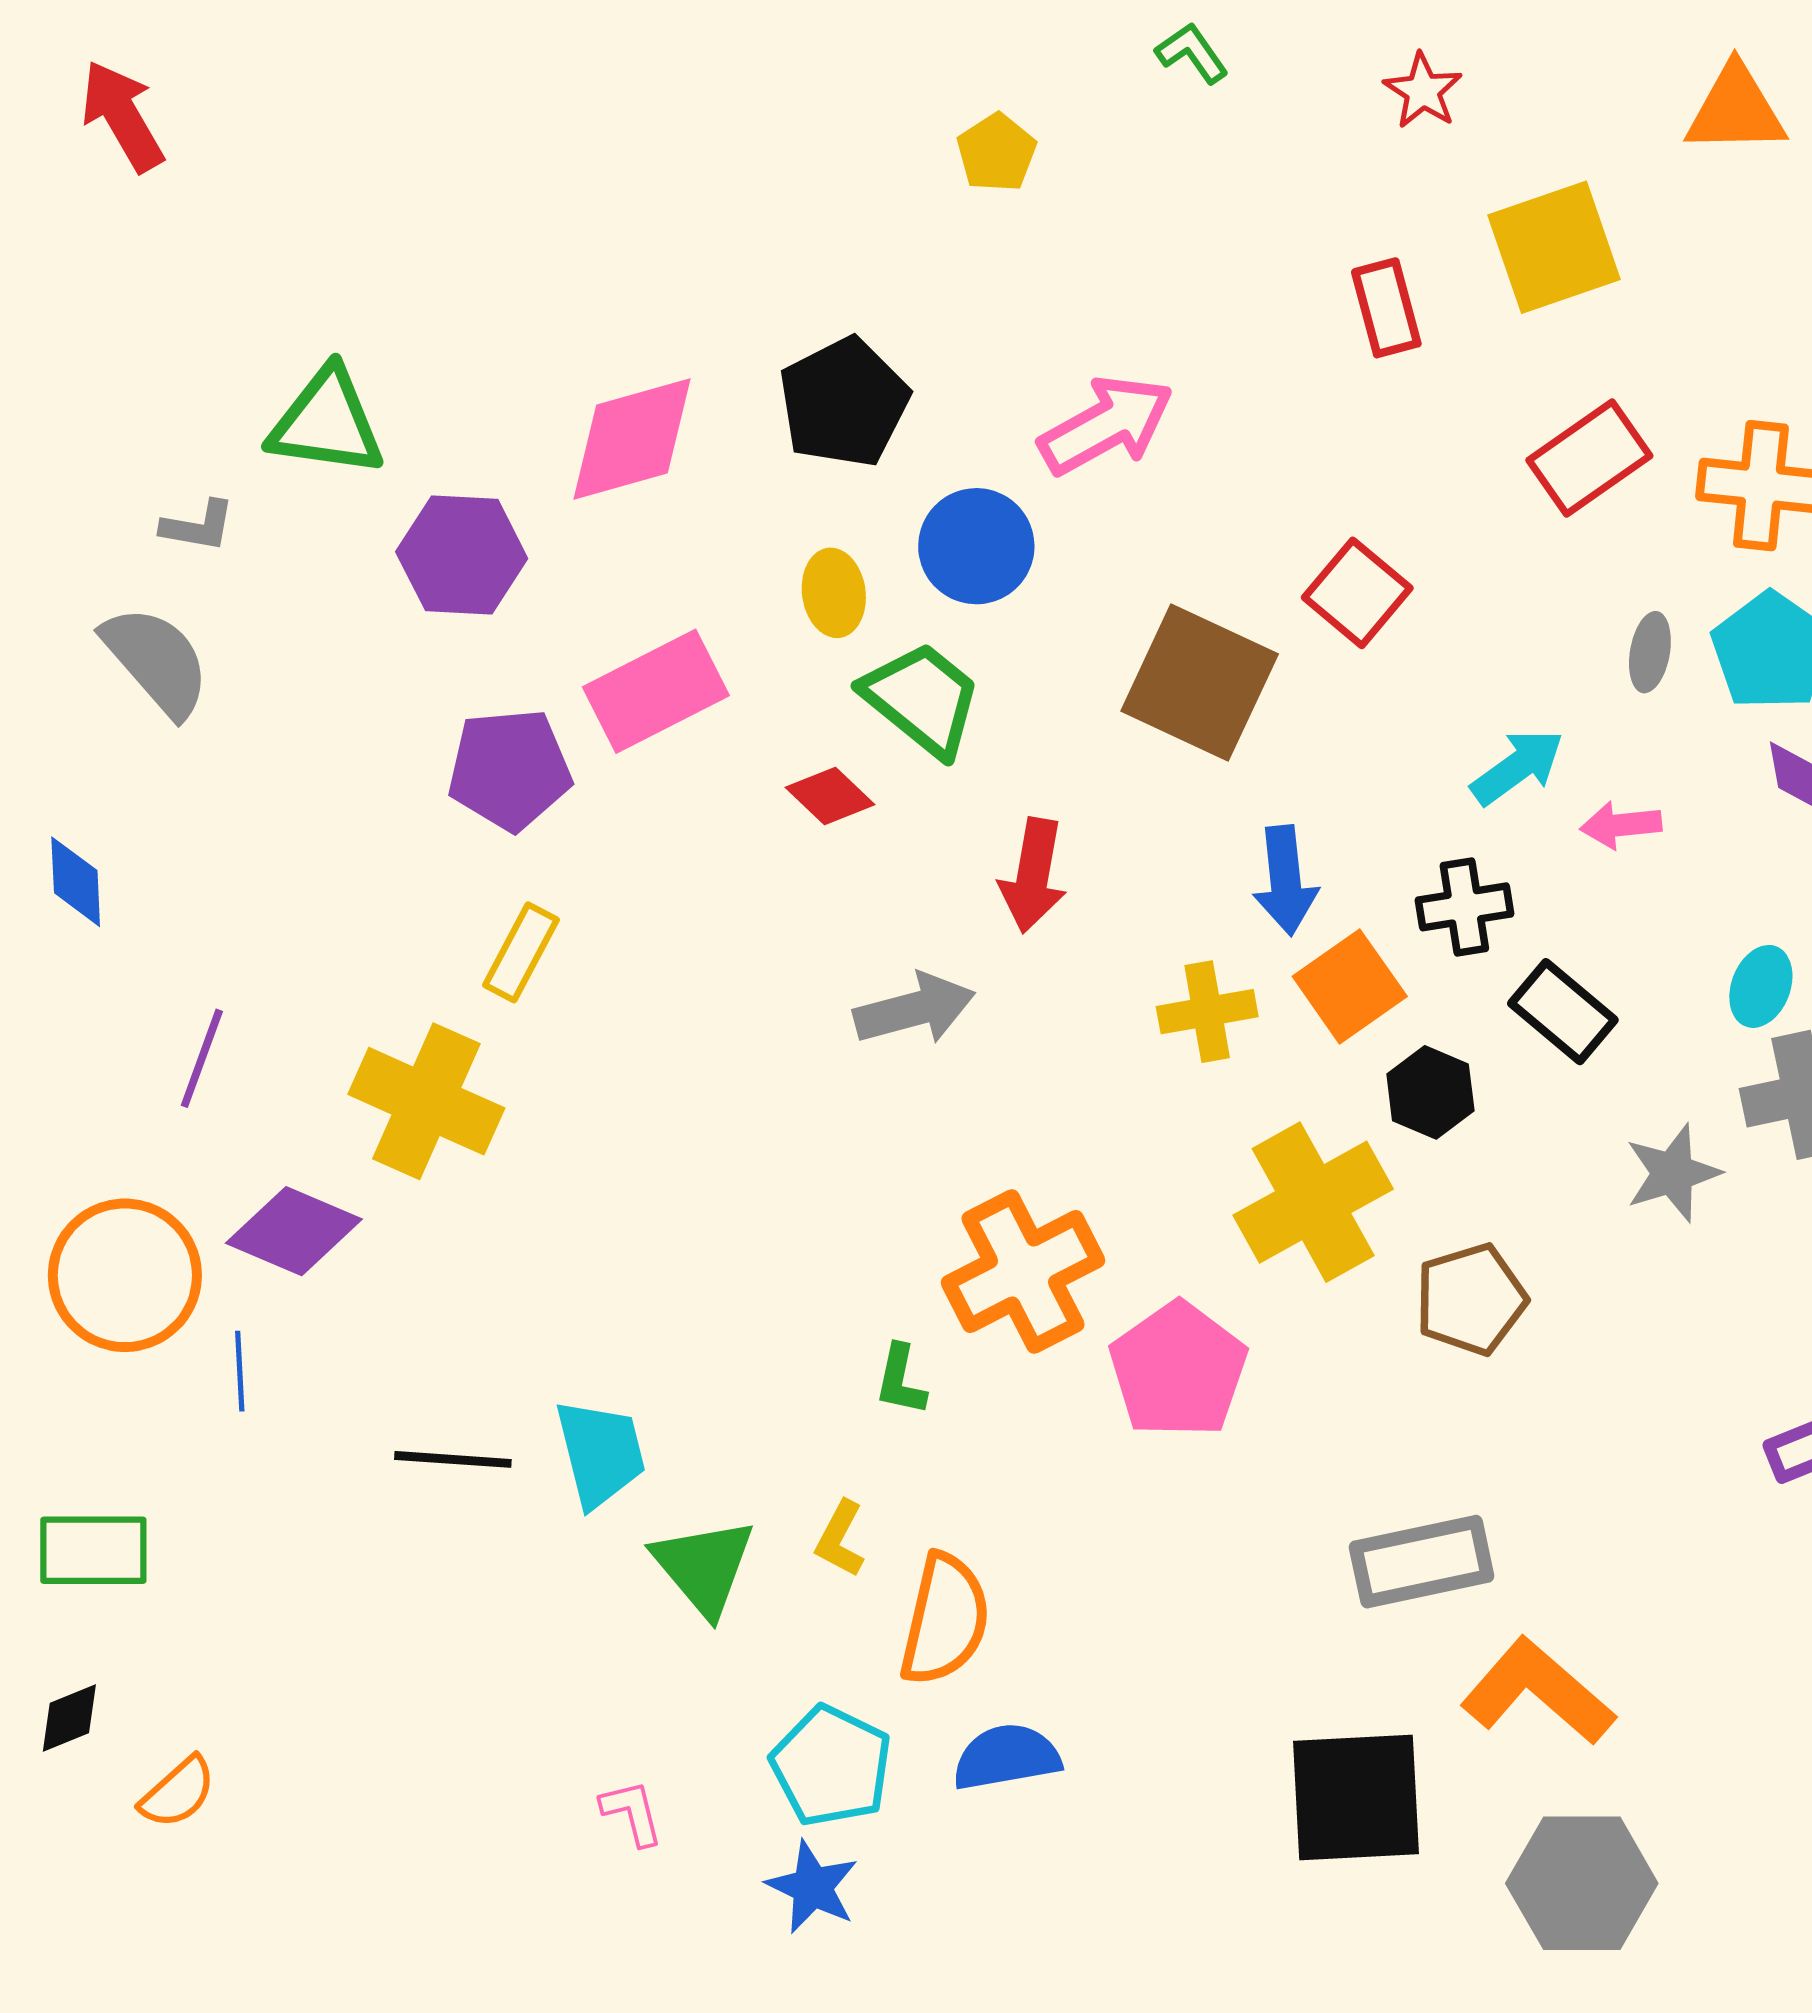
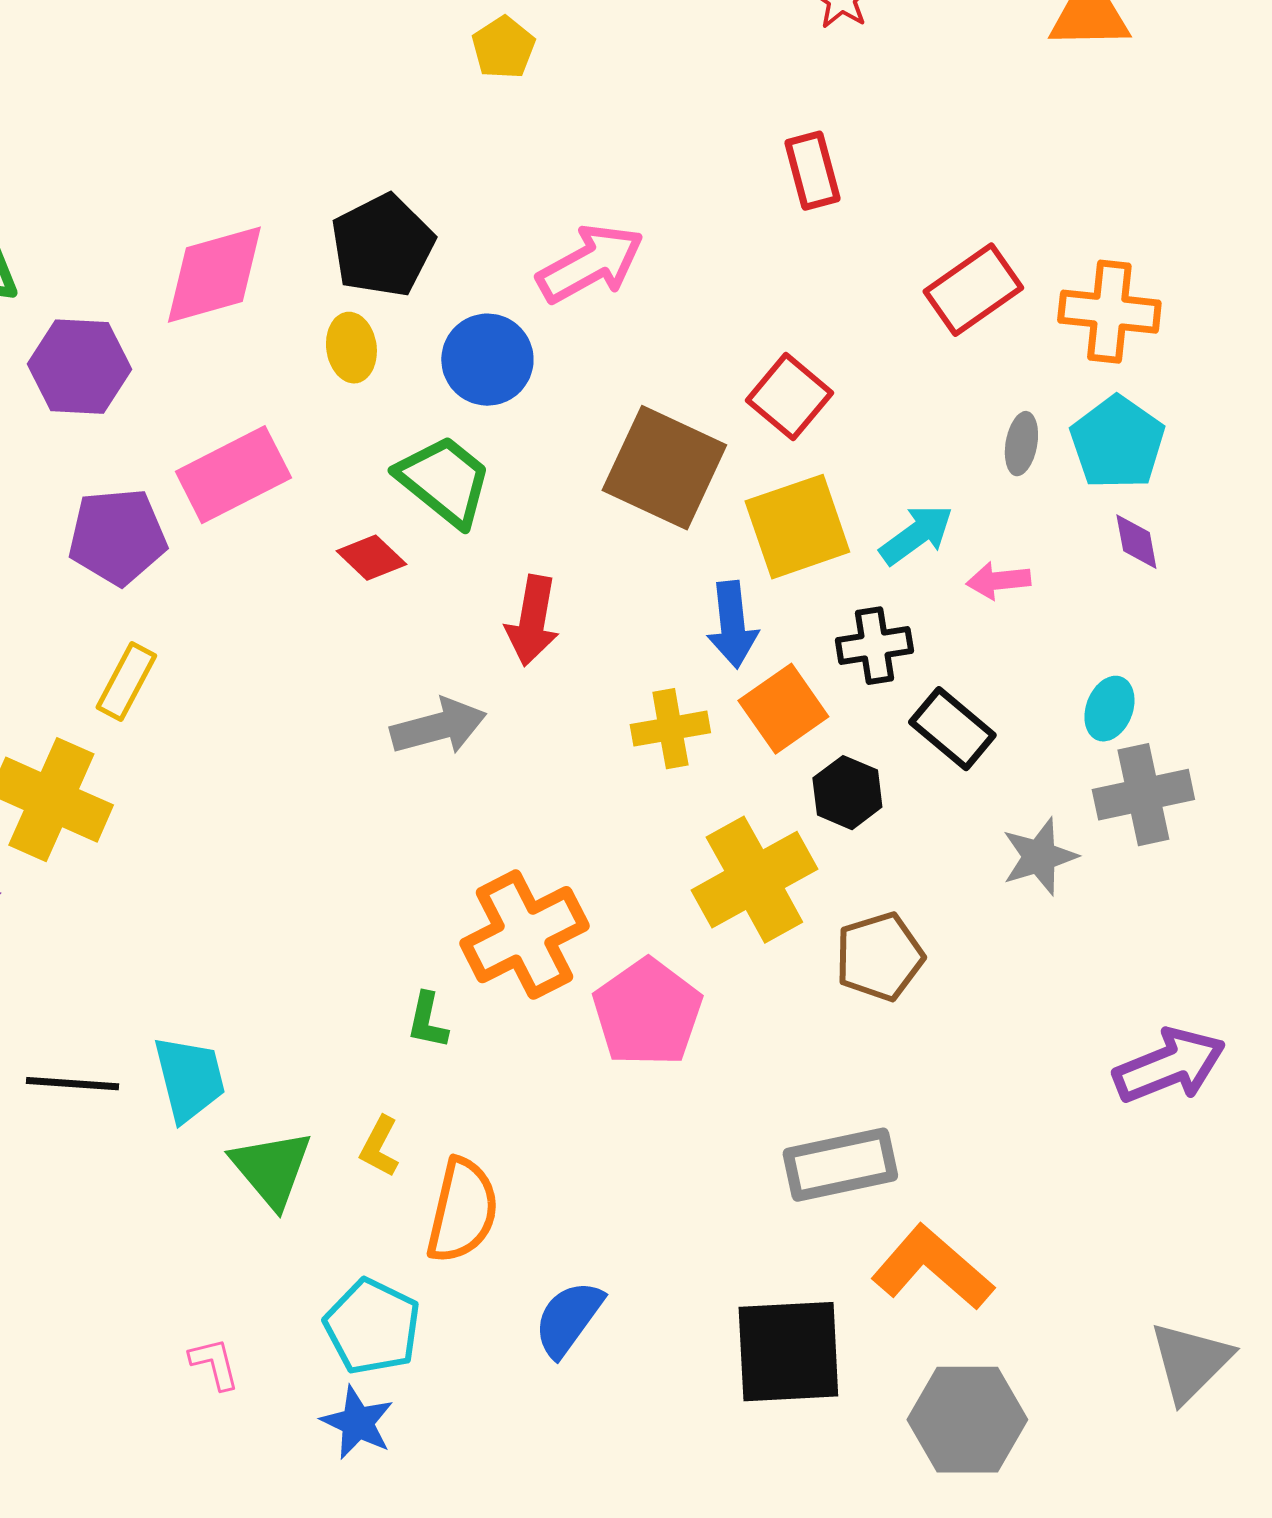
yellow square: (1554, 247) -> (797, 527), moved
yellow ellipse: (834, 593) -> (351, 348), moved
blue semicircle: (1007, 1757) -> (568, 1319), moved, turned -44

